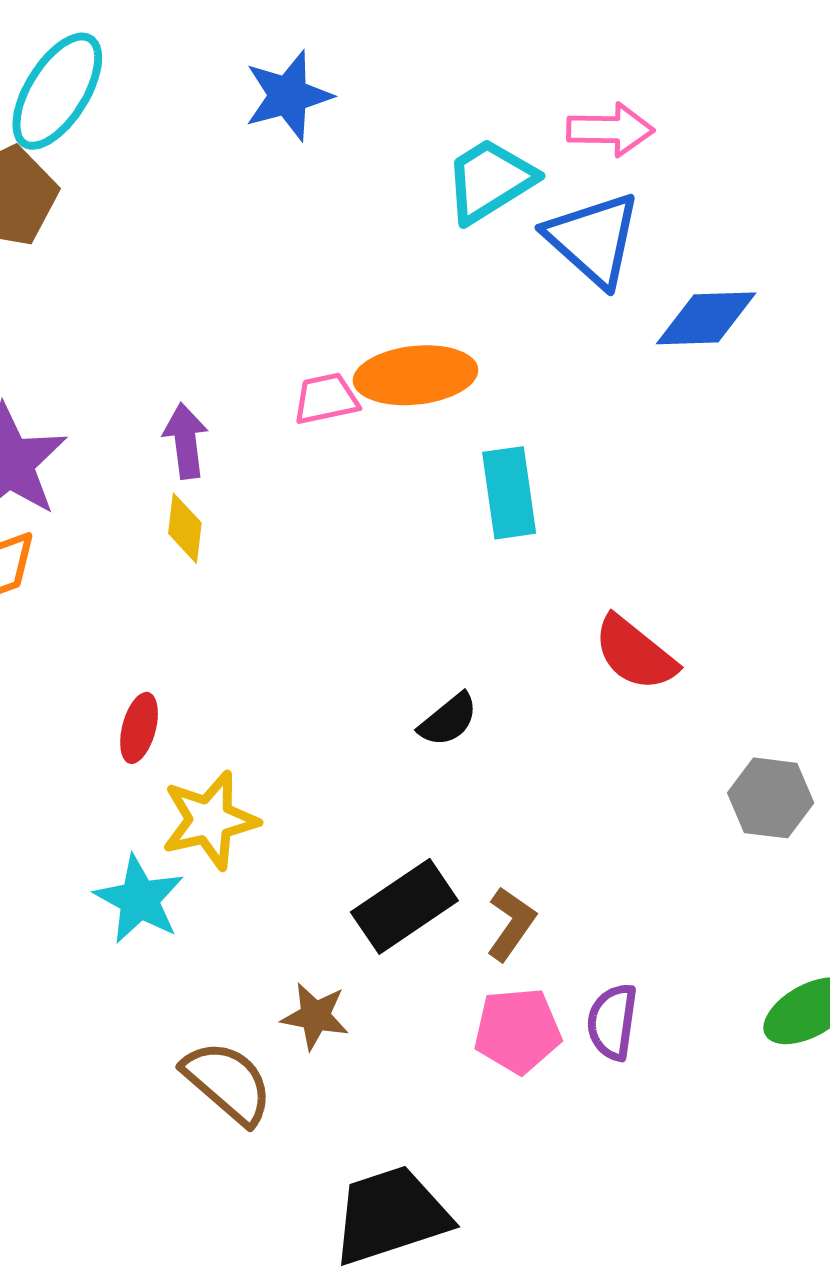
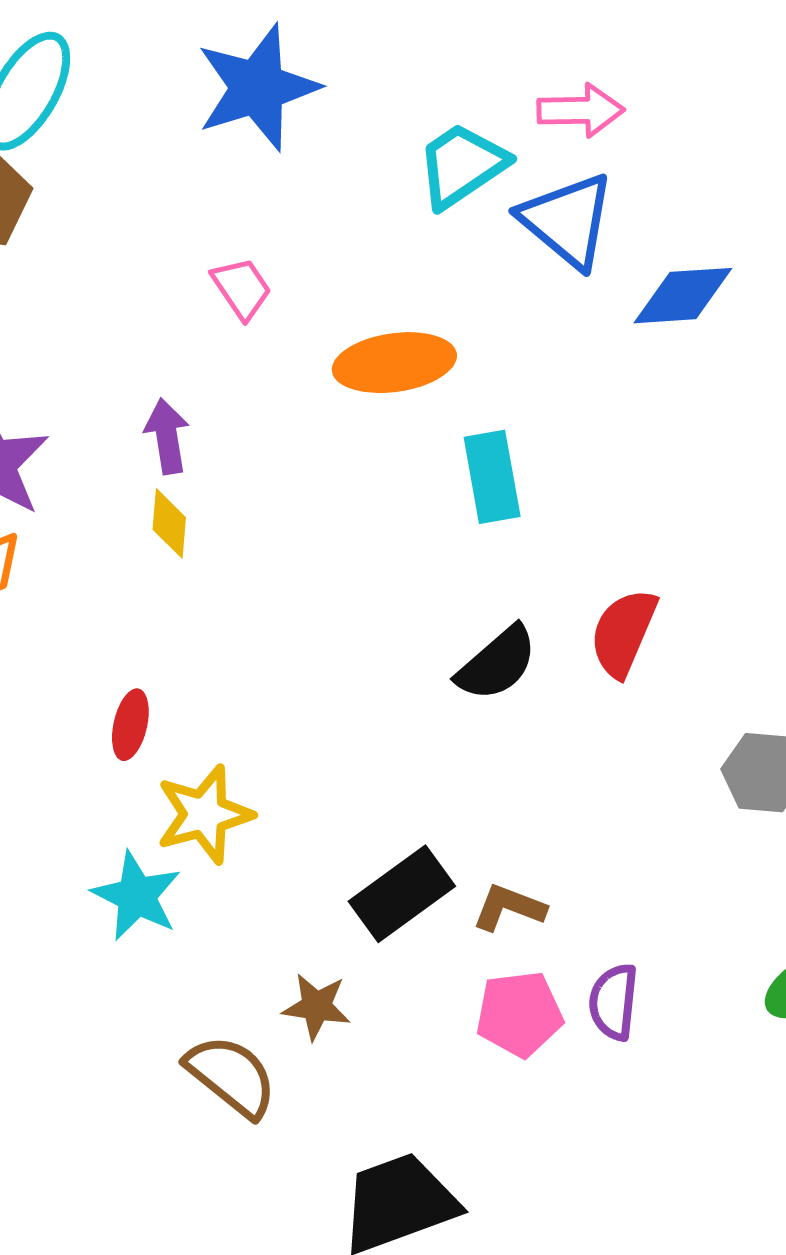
blue star: (288, 96) -> (257, 88), size x1.4
pink trapezoid: (326, 399) -> (242, 288), moved, turned 70
red semicircle: (635, 653) -> (623, 633), turned 76
black semicircle: (448, 720) -> (497, 663), moved, size x1.4
brown L-shape: (511, 924) -> (509, 908), turned -102

